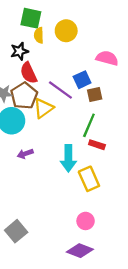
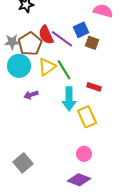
red semicircle: (29, 73) -> (46, 35), moved
brown square: (95, 95) -> (92, 43), turned 32
yellow triangle: (43, 108) -> (47, 67), moved
green line: (89, 125) -> (64, 70), moved, turned -55

